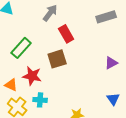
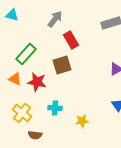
orange triangle: (11, 85) -> (15, 79), moved
cyan cross: (40, 100) -> (55, 108), moved

